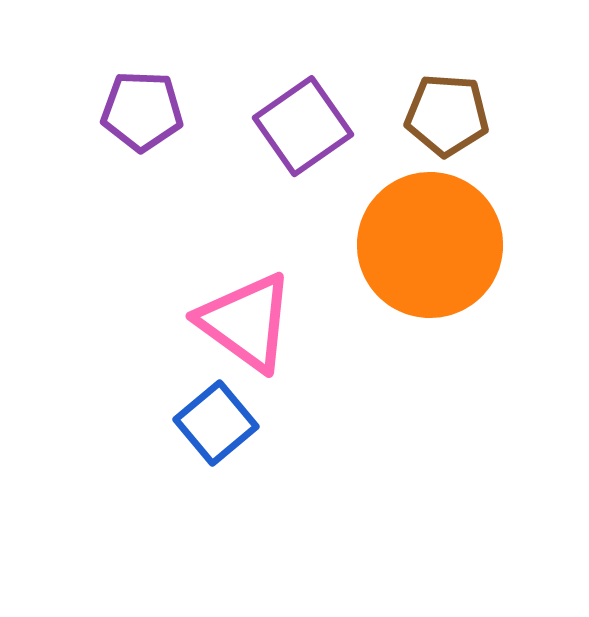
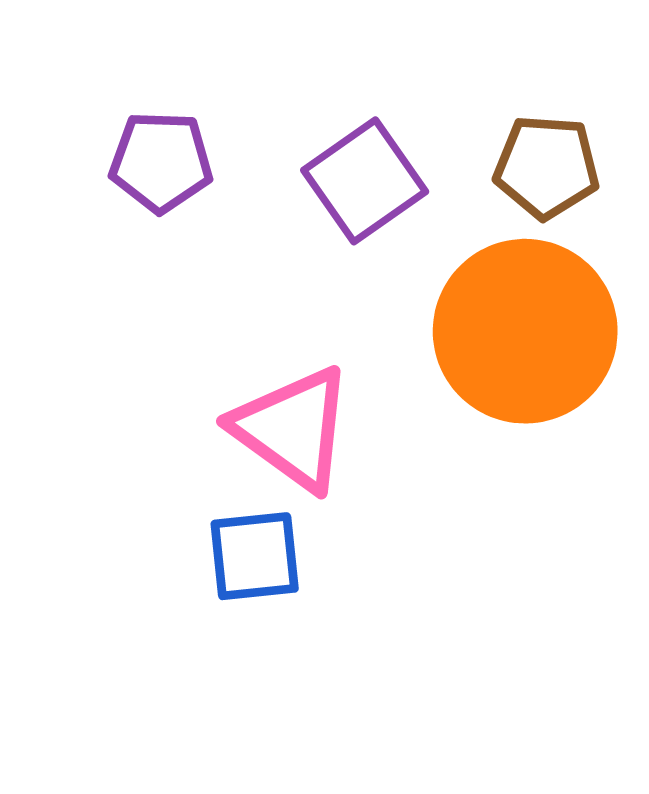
blue square: (216, 423) -> (255, 556), turned 34

